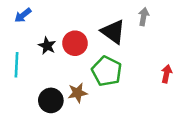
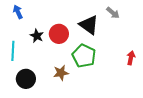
blue arrow: (23, 15) -> (18, 12), turned 104
gray arrow: (144, 17) -> (113, 13), turned 120
black circle: (51, 100) -> (26, 79), moved

